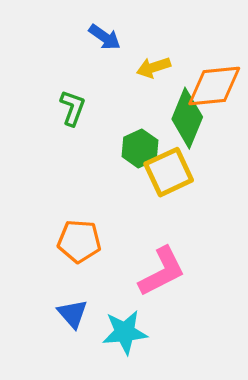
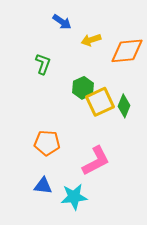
green diamond: (187, 118) -> (124, 106), moved, size x0.7
blue triangle: (73, 314) -> (43, 186), turned -42

